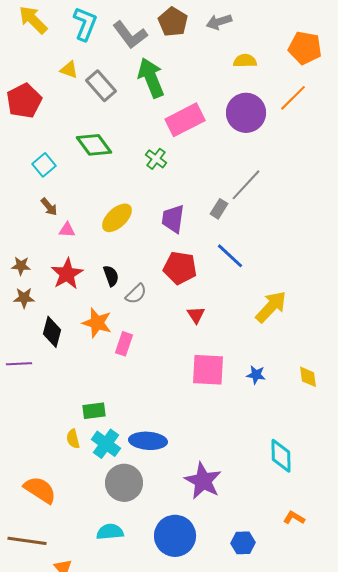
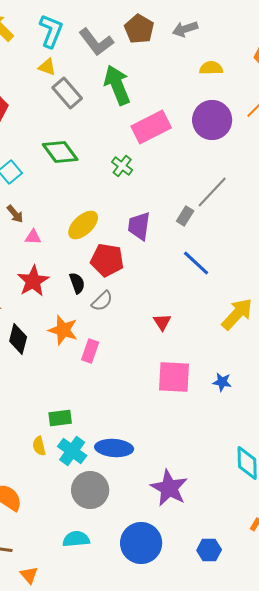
yellow triangle: (69, 70) -> (47, 67), moved
red pentagon: (180, 268) -> (107, 260), moved

